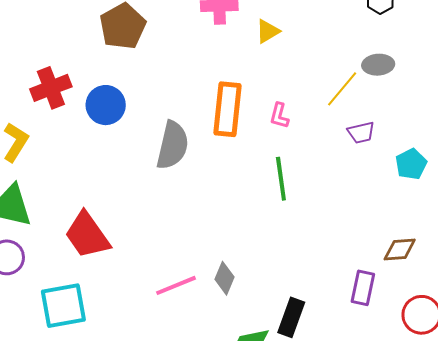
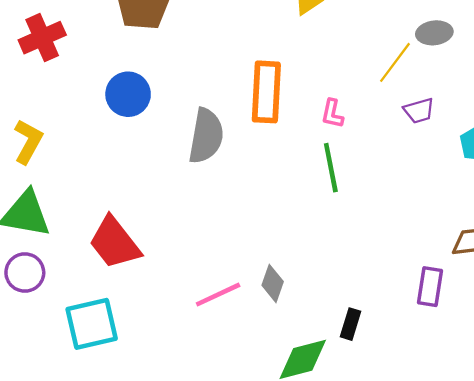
red cross: (51, 88) -> (42, 38), moved
pink L-shape: (279, 116) -> (332, 114), moved
black rectangle: (291, 317) -> (350, 324), size x0.7

